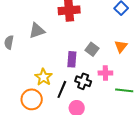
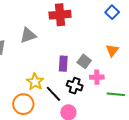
gray square: (92, 49) -> (84, 61), moved
black line: (62, 89) -> (53, 94), turned -66

